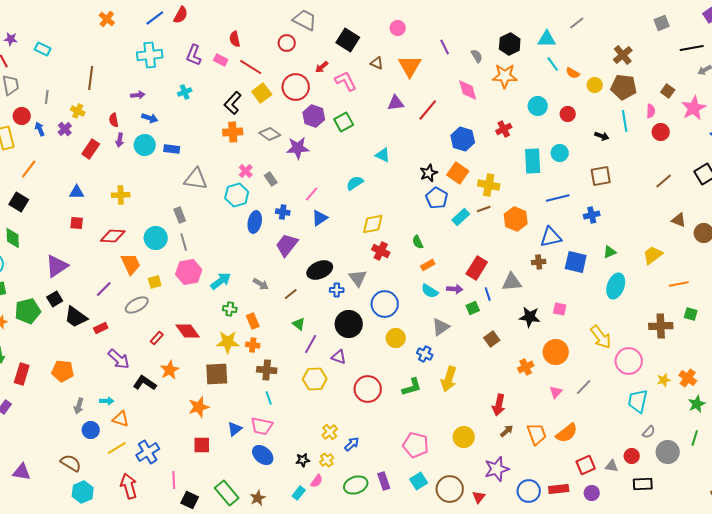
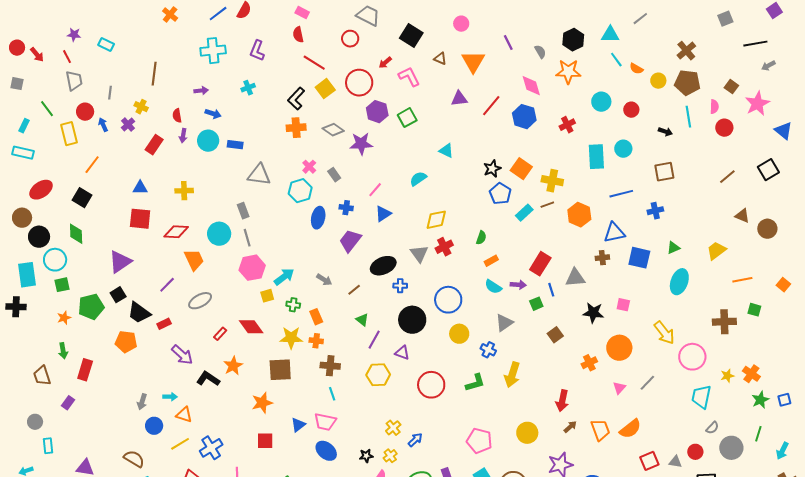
pink rectangle: (221, 60) -> (302, 13), moved
blue hexagon: (463, 139) -> (524, 117), moved
red square: (77, 223) -> (140, 219), size x1.6
green semicircle: (418, 242) -> (481, 238), turned -136
red cross: (381, 251) -> (444, 247), turned 36
gray triangle: (358, 278) -> (419, 254), moved
yellow square: (155, 282) -> (267, 296), moved
orange pentagon: (63, 371) -> (126, 342), moved

